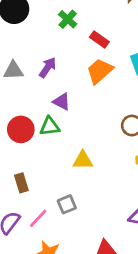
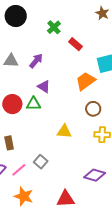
orange trapezoid: (100, 71) -> (86, 81), moved
yellow triangle: (83, 160) -> (64, 131), moved
gray square: (67, 204) -> (41, 162), turned -32

